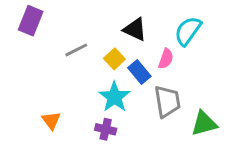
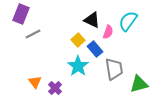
gray line: (76, 50) -> (33, 34), moved
pink semicircle: (166, 59) -> (108, 32), moved
purple cross: (106, 129) -> (55, 88), moved, turned 32

